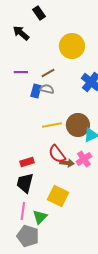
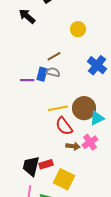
yellow circle: (72, 46) -> (78, 29), size x0.6
purple line: (21, 72) -> (27, 80), moved
red semicircle: (57, 154) -> (64, 126), moved
red rectangle: (27, 162) -> (46, 164), moved

